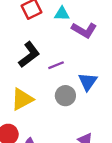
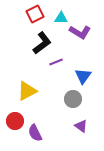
black L-shape: (29, 55) -> (42, 43), moved
gray circle: (65, 96) -> (73, 99), moved

